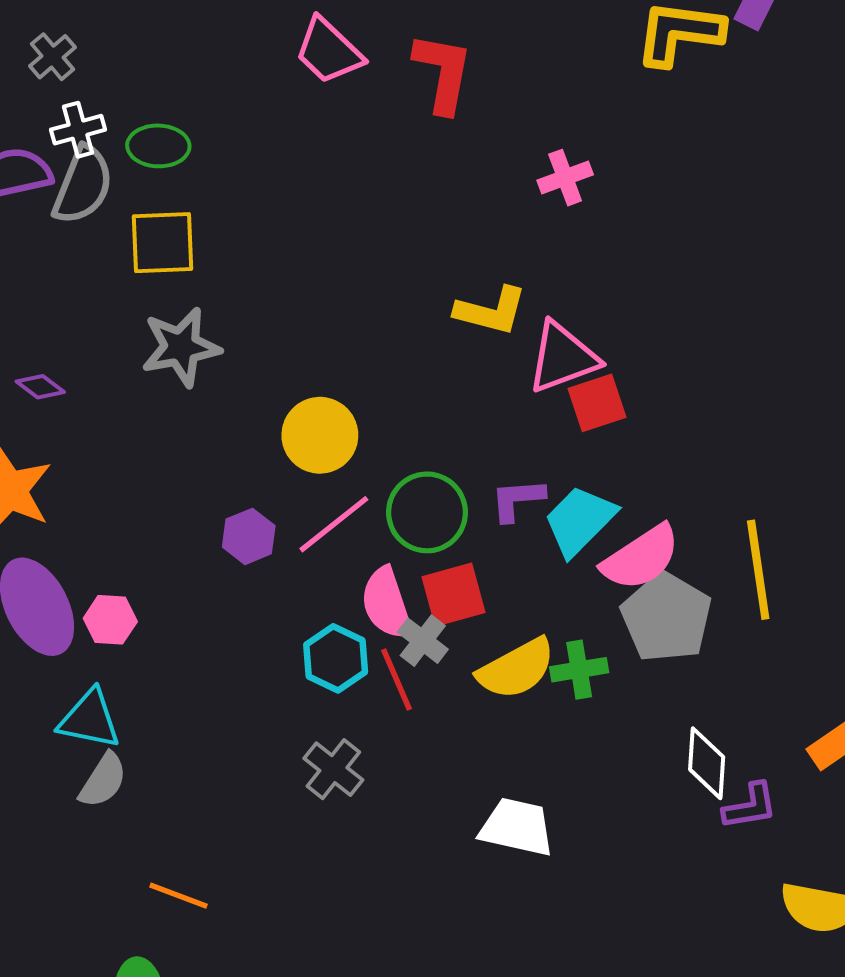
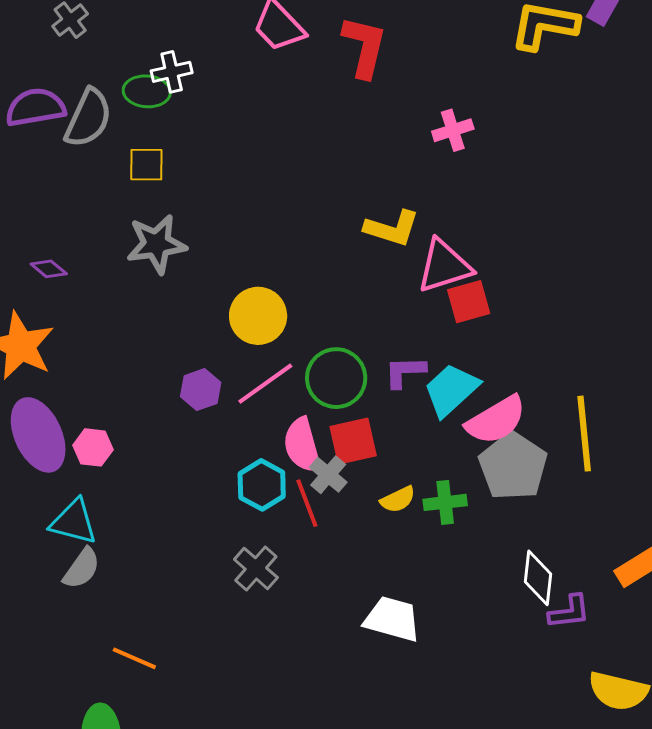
white cross: (78, 130) -> (172, 72), moved
yellow square: (163, 243) -> (146, 165), size x0.7
yellow semicircle: (516, 669) -> (398, 499), size x0.6

